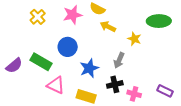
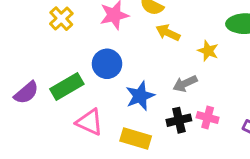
gray arrow: (119, 60) -> (185, 84), turned 42
green rectangle: (41, 62) -> (67, 87), turned -60
pink cross: (134, 94) -> (208, 118), moved

